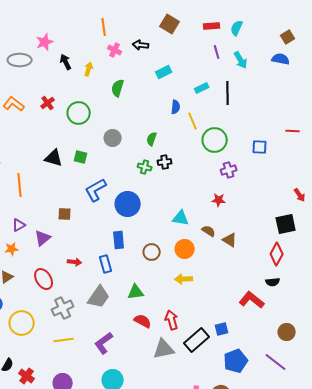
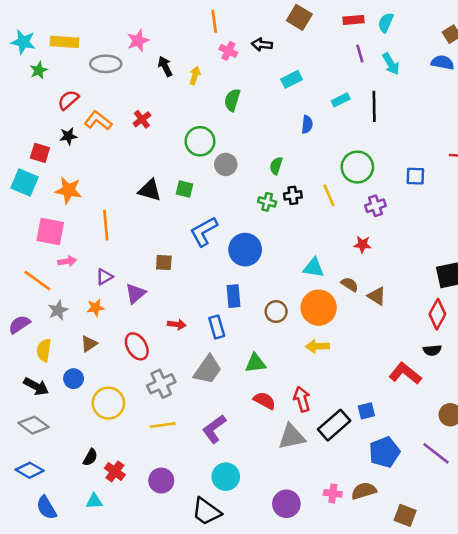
green circle: (79, 113) -> (200, 141), moved
yellow line: (193, 121) -> (329, 195), moved
orange circle: (185, 249) -> (319, 308), size x1.4

